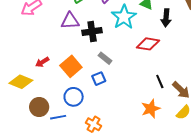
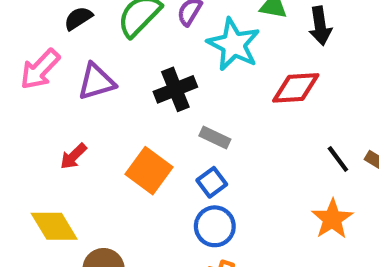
purple triangle: (70, 21) -> (96, 82), moved
red arrow: (42, 62) -> (73, 156), moved
yellow diamond: (21, 82) -> (54, 226), turned 50
blue circle: (74, 97) -> (215, 226), moved

